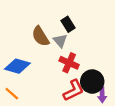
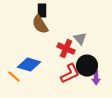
black rectangle: (68, 24) -> (42, 11), moved, turned 32
gray triangle: (60, 41) -> (80, 39), moved
blue diamond: (17, 66) -> (29, 65), moved

